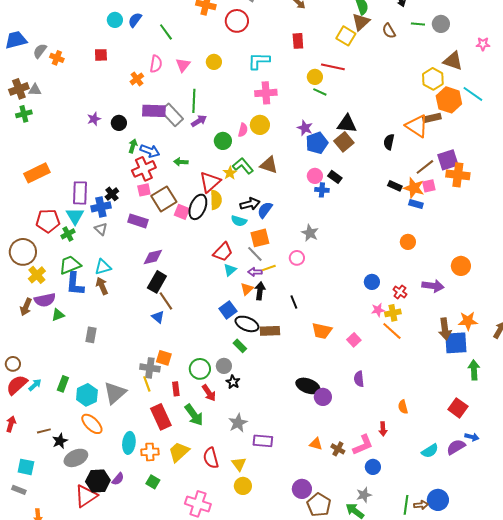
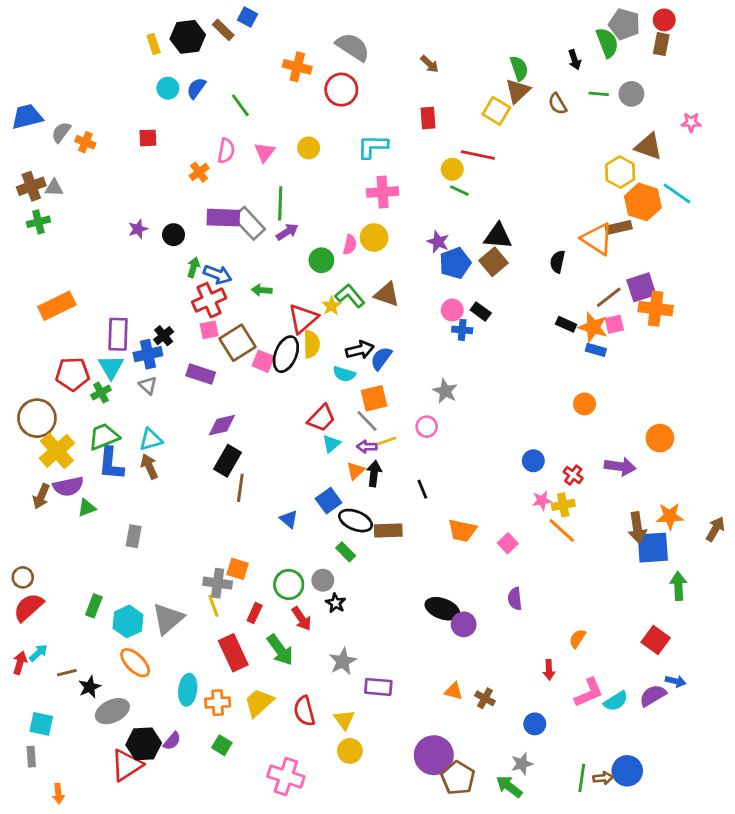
yellow cross: (37, 275) -> (57, 451), size x1.4
brown line: (166, 301) -> (240, 488), turned 42
blue triangle: (158, 317) -> (289, 519), moved
cyan arrow: (35, 385) -> (38, 653), moved
red rectangle: (176, 389) -> (255, 613), turned 32
orange semicircle: (403, 407) -> (577, 639), turned 48
pink L-shape: (363, 445) -> (589, 693), moved
purple circle: (302, 489) -> (434, 755), size x1.4
gray rectangle: (19, 490) -> (31, 757), turned 64

